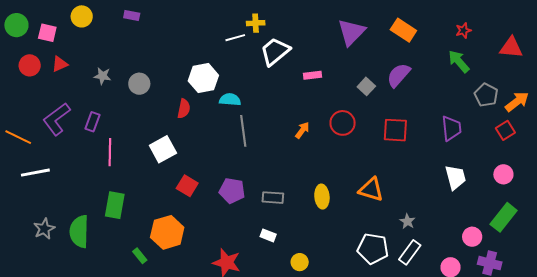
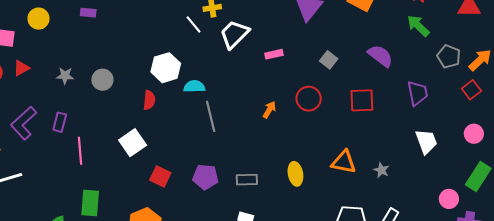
white line: (235, 38) -> (193, 24), turned 72
purple semicircle: (399, 75) -> (380, 56), moved, turned 92
gray star: (407, 221) -> (381, 170), moved

